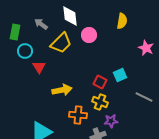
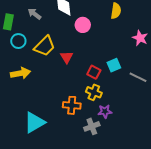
yellow trapezoid: (61, 43) -> (45, 46), moved
red triangle: (39, 67) -> (67, 57), moved
yellow arrow: (62, 90) -> (20, 73), moved
gray line: (144, 97) -> (138, 77), moved

